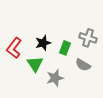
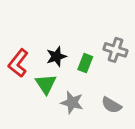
gray semicircle: (83, 65) -> (112, 105), moved
gray star: (55, 78) -> (72, 102), turned 30

